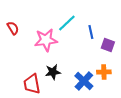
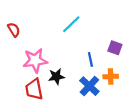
blue line: (91, 32) -> (90, 59), moved
pink star: (46, 40) -> (35, 61), moved

